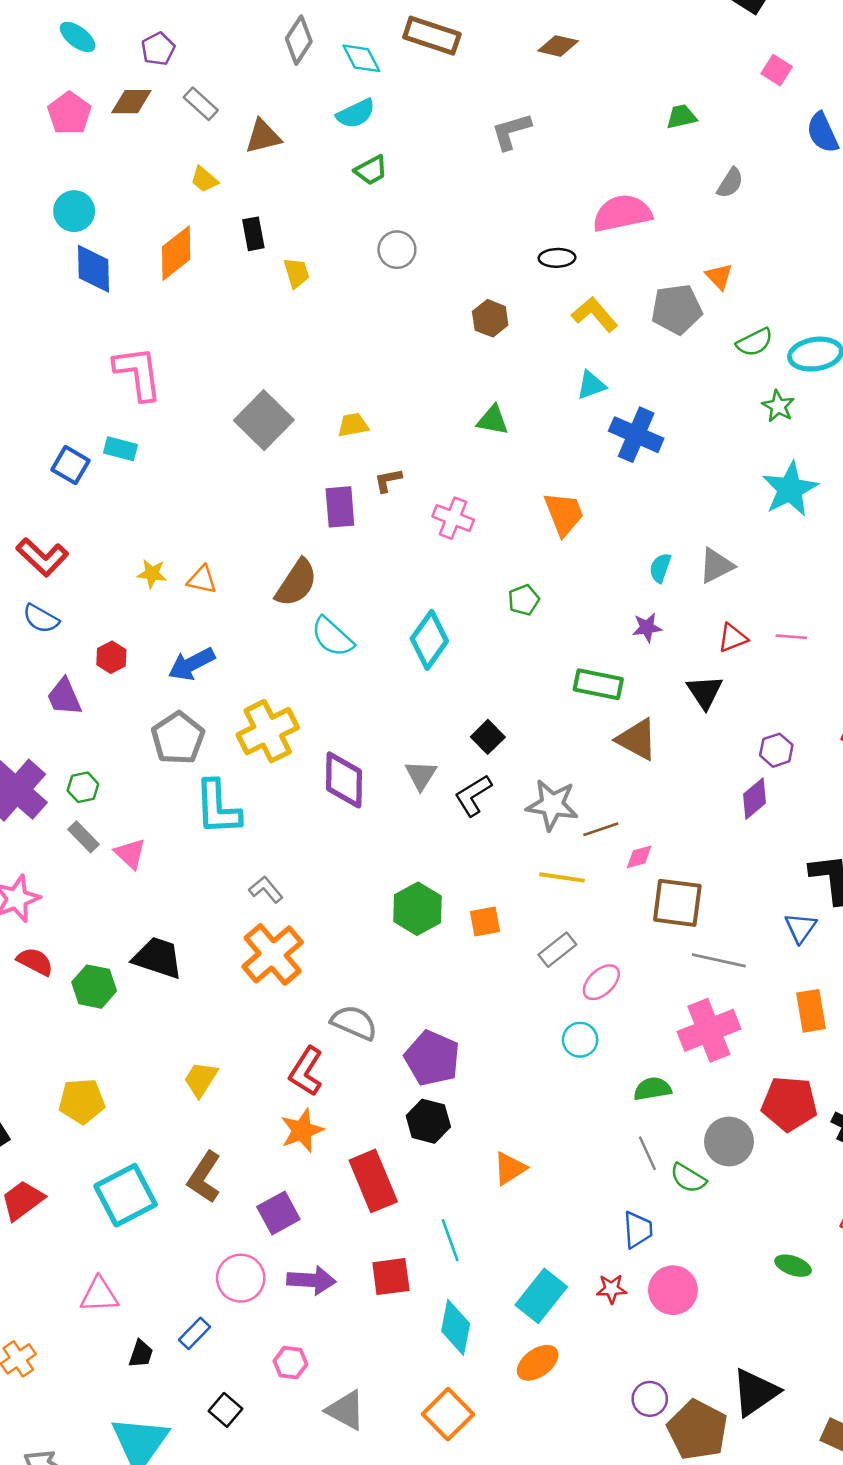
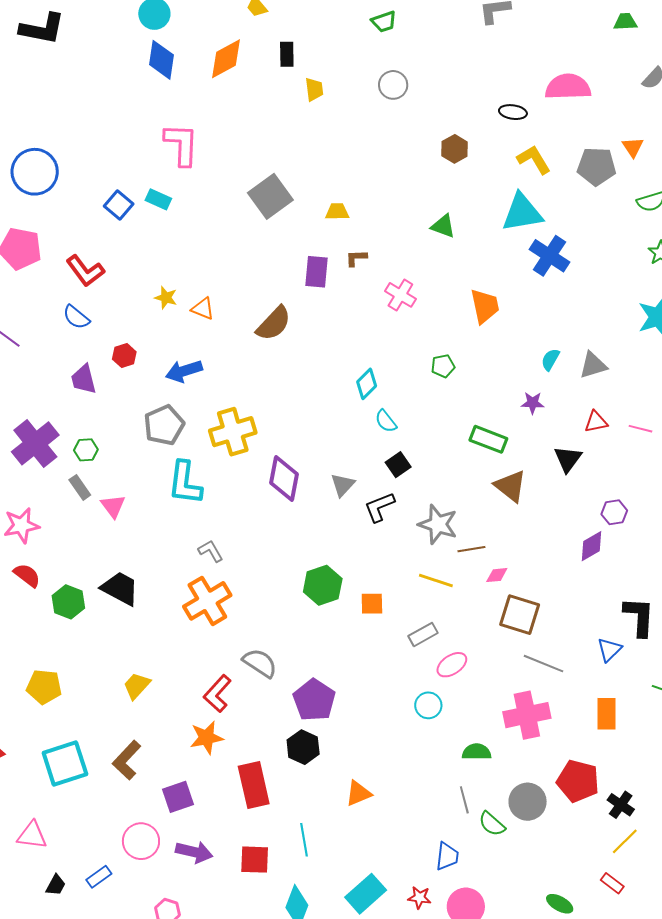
cyan triangle: (591, 385) -> (522, 213), size x1.8
cyan semicircle: (332, 637) -> (386, 421), moved, size x0.7
cyan diamond: (429, 640) -> (367, 384), size x0.7

